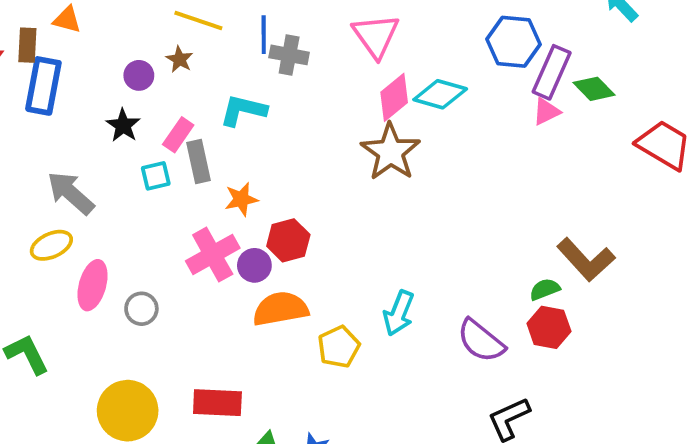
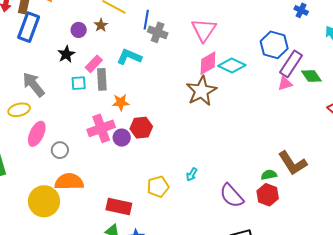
orange semicircle: (280, 309) -> (69, 182), moved
cyan arrow: (399, 313) -> (192, 174), size x0.6
red rectangle: (217, 403) -> (119, 206), moved

